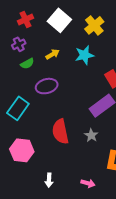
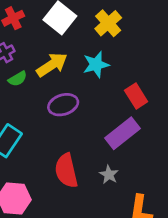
yellow arrow: (53, 54) -> (52, 65), size x1.6
purple ellipse: (47, 86) -> (63, 105), moved

